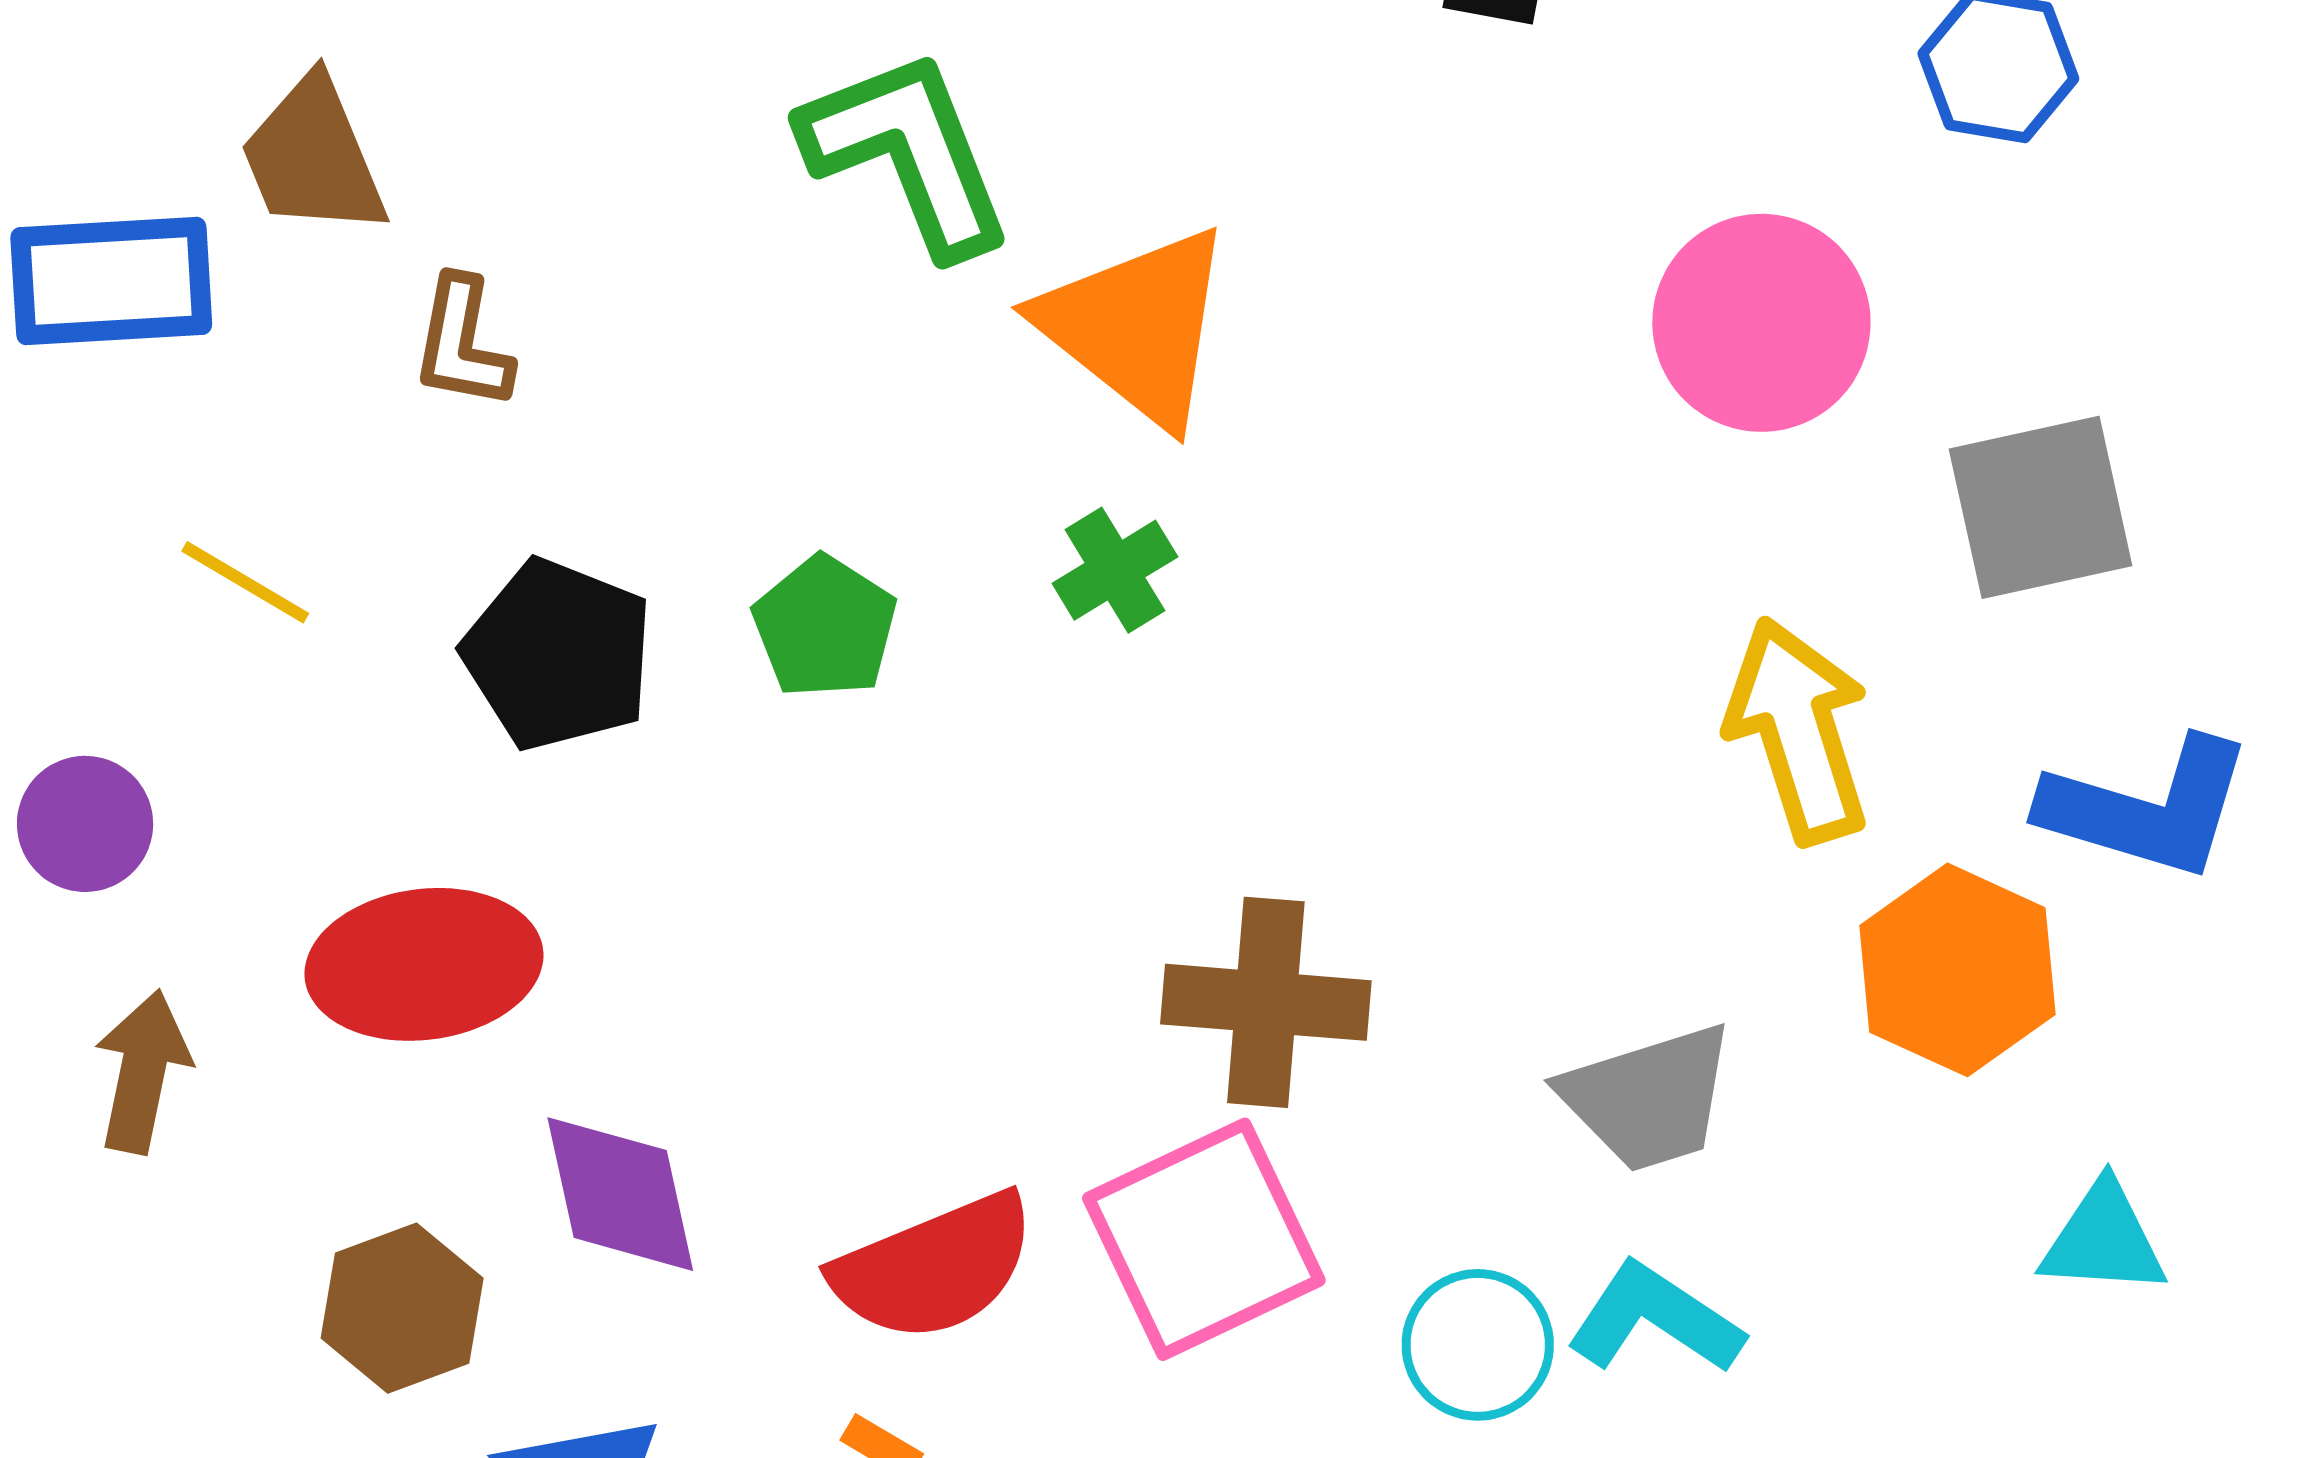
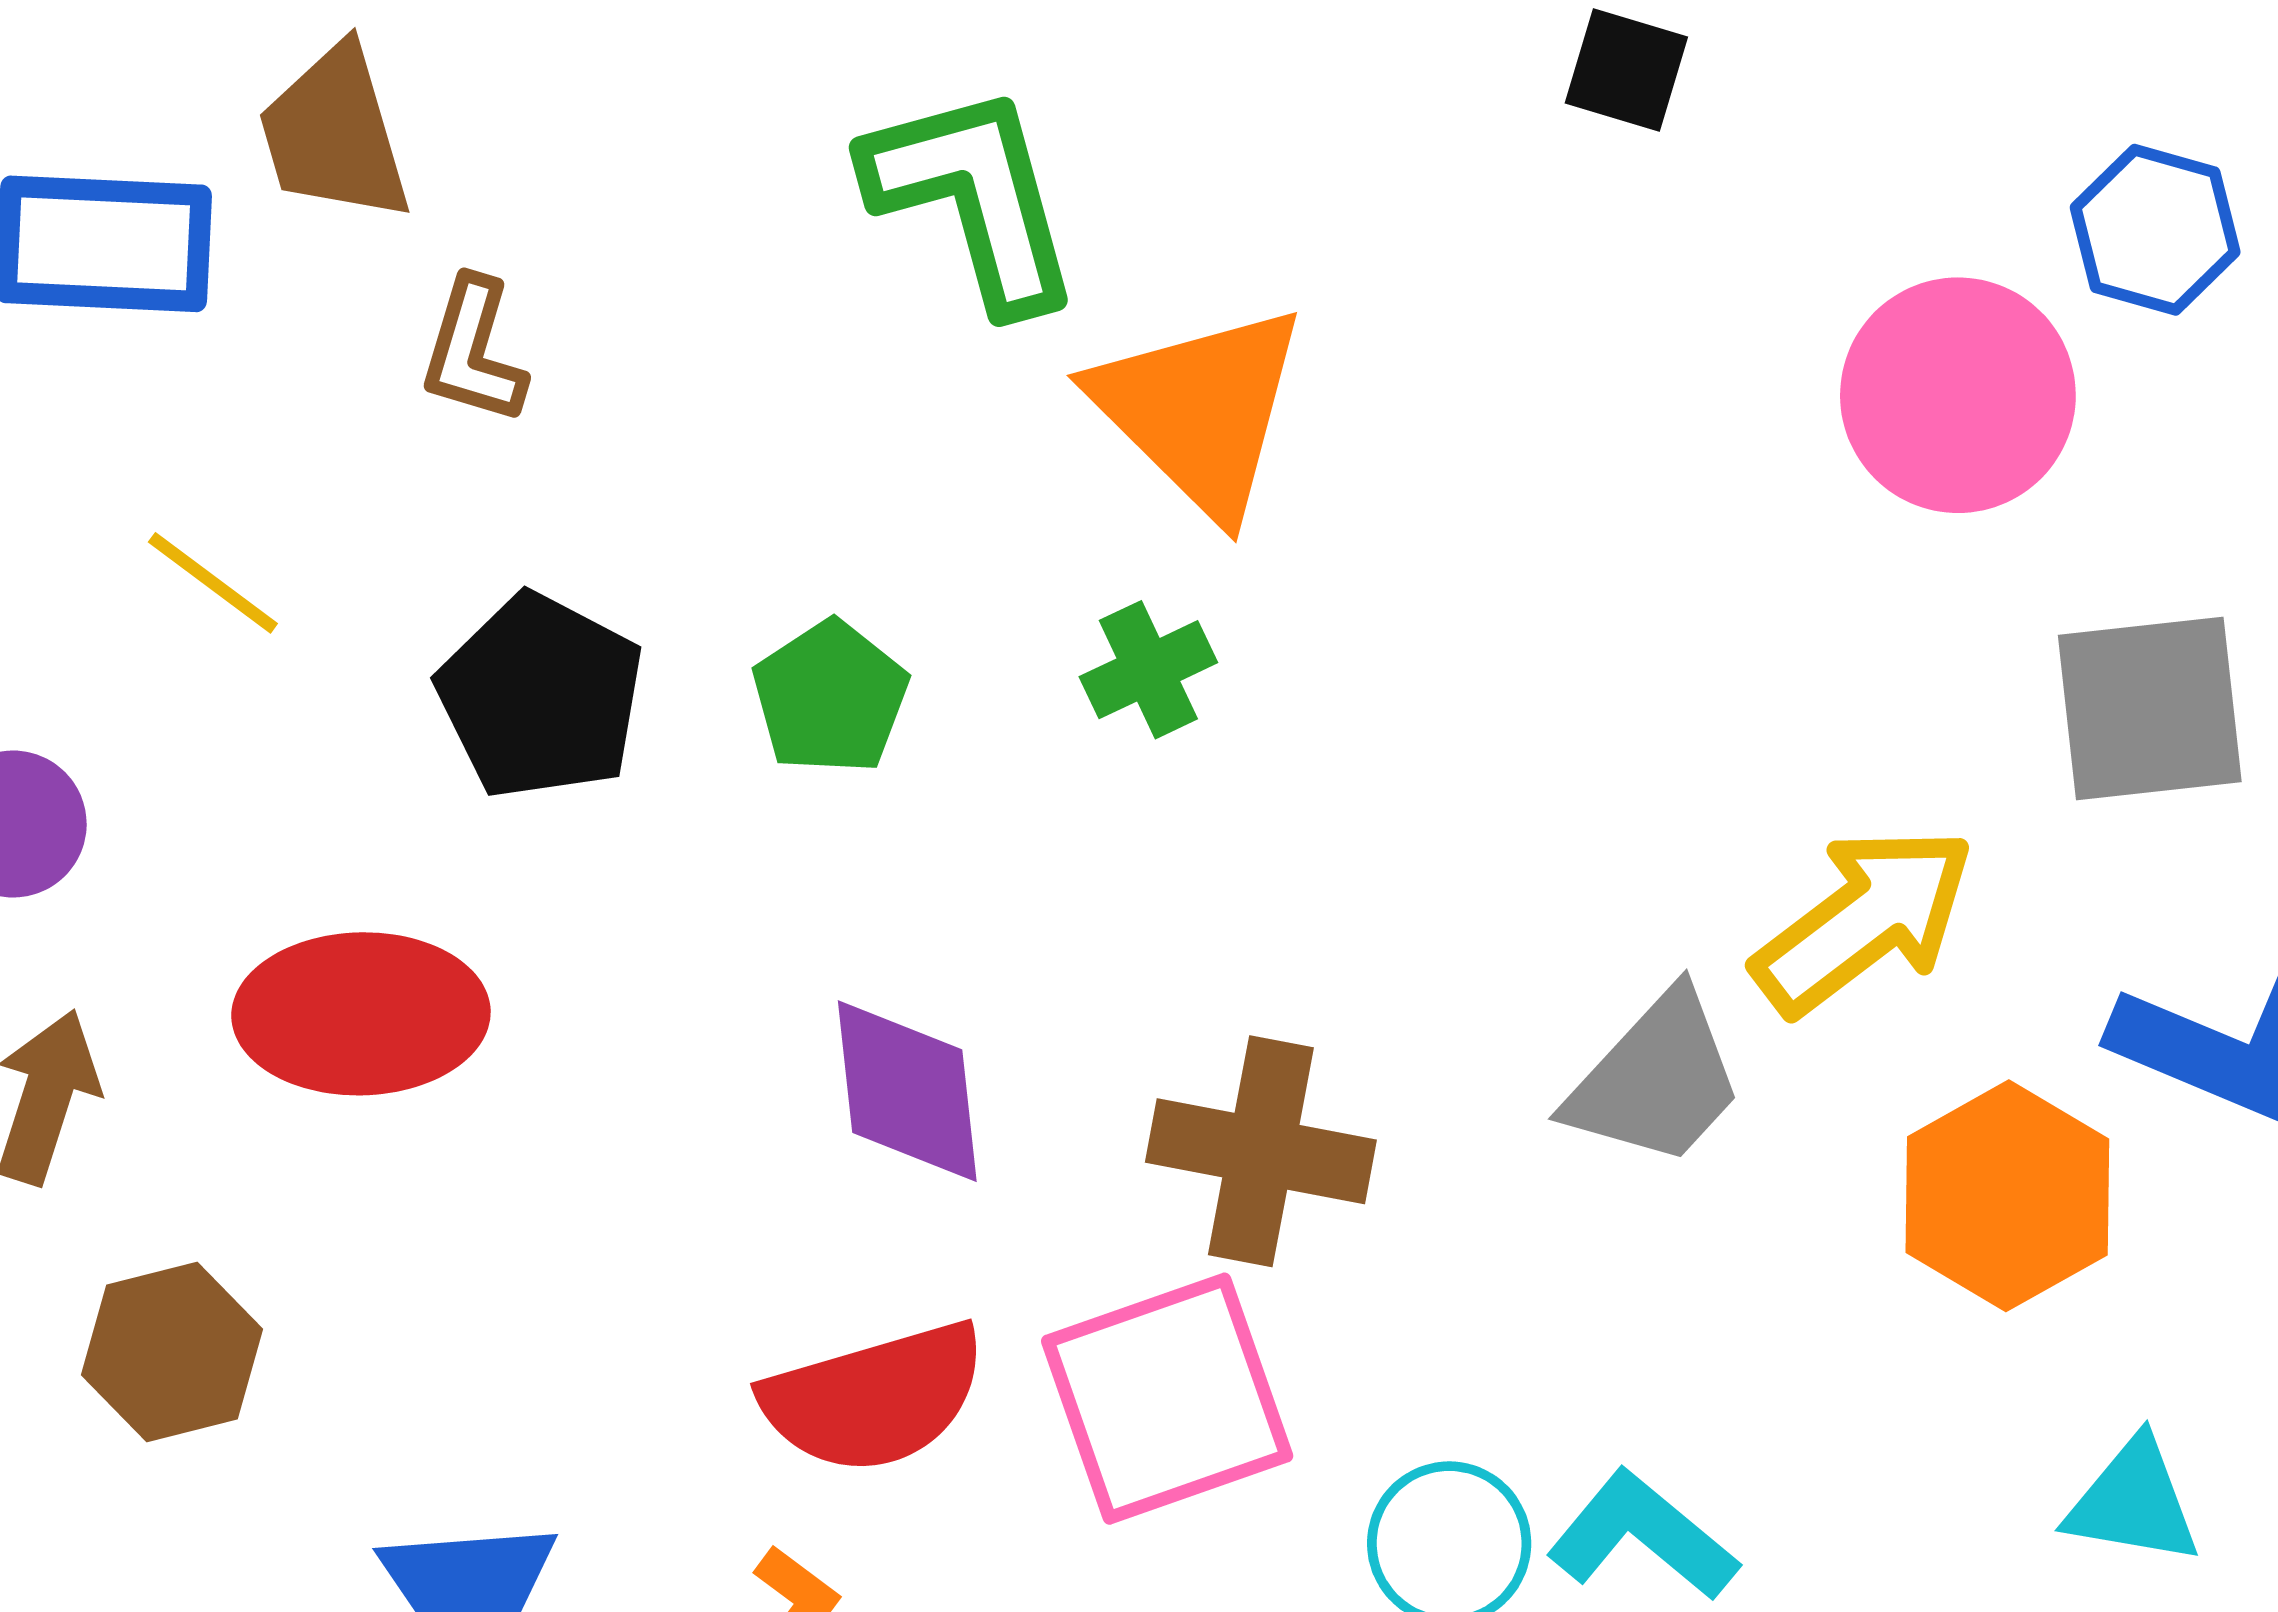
pink circle: (1761, 323) -> (1958, 395), moved
yellow arrow: (1798, 730) -> (1864, 920), turned 64
gray trapezoid: (1648, 1098) -> (1656, 1080), moved, turned -36
purple diamond: (620, 1194) -> (907, 1091), moved
brown hexagon: (402, 1308) -> (172, 1352), moved

